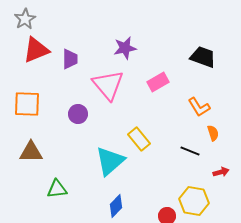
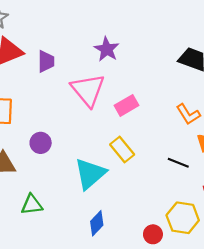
purple star: (125, 48) -> (107, 49), turned -30
pink rectangle: (158, 82) -> (126, 105), moved
purple circle: (78, 114) -> (41, 143), moved

